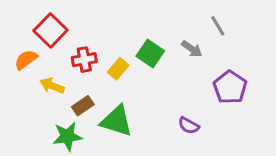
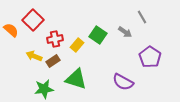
orange semicircle: (26, 60) -> (11, 30), moved, turned 77
brown rectangle: (83, 106) -> (53, 61), moved
purple semicircle: (189, 126) -> (123, 82), size x1.5

